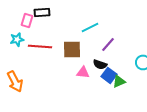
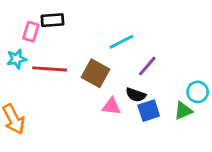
brown square: (72, 49) -> (96, 73), turned 30
blue square: (109, 75) -> (149, 111), turned 35
green triangle: (119, 81) -> (183, 111), moved

